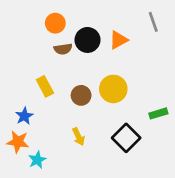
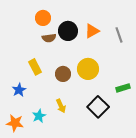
gray line: (153, 22) -> (119, 35), moved
orange star: (18, 142) -> (15, 123), moved
cyan star: (37, 160) -> (39, 116), moved

